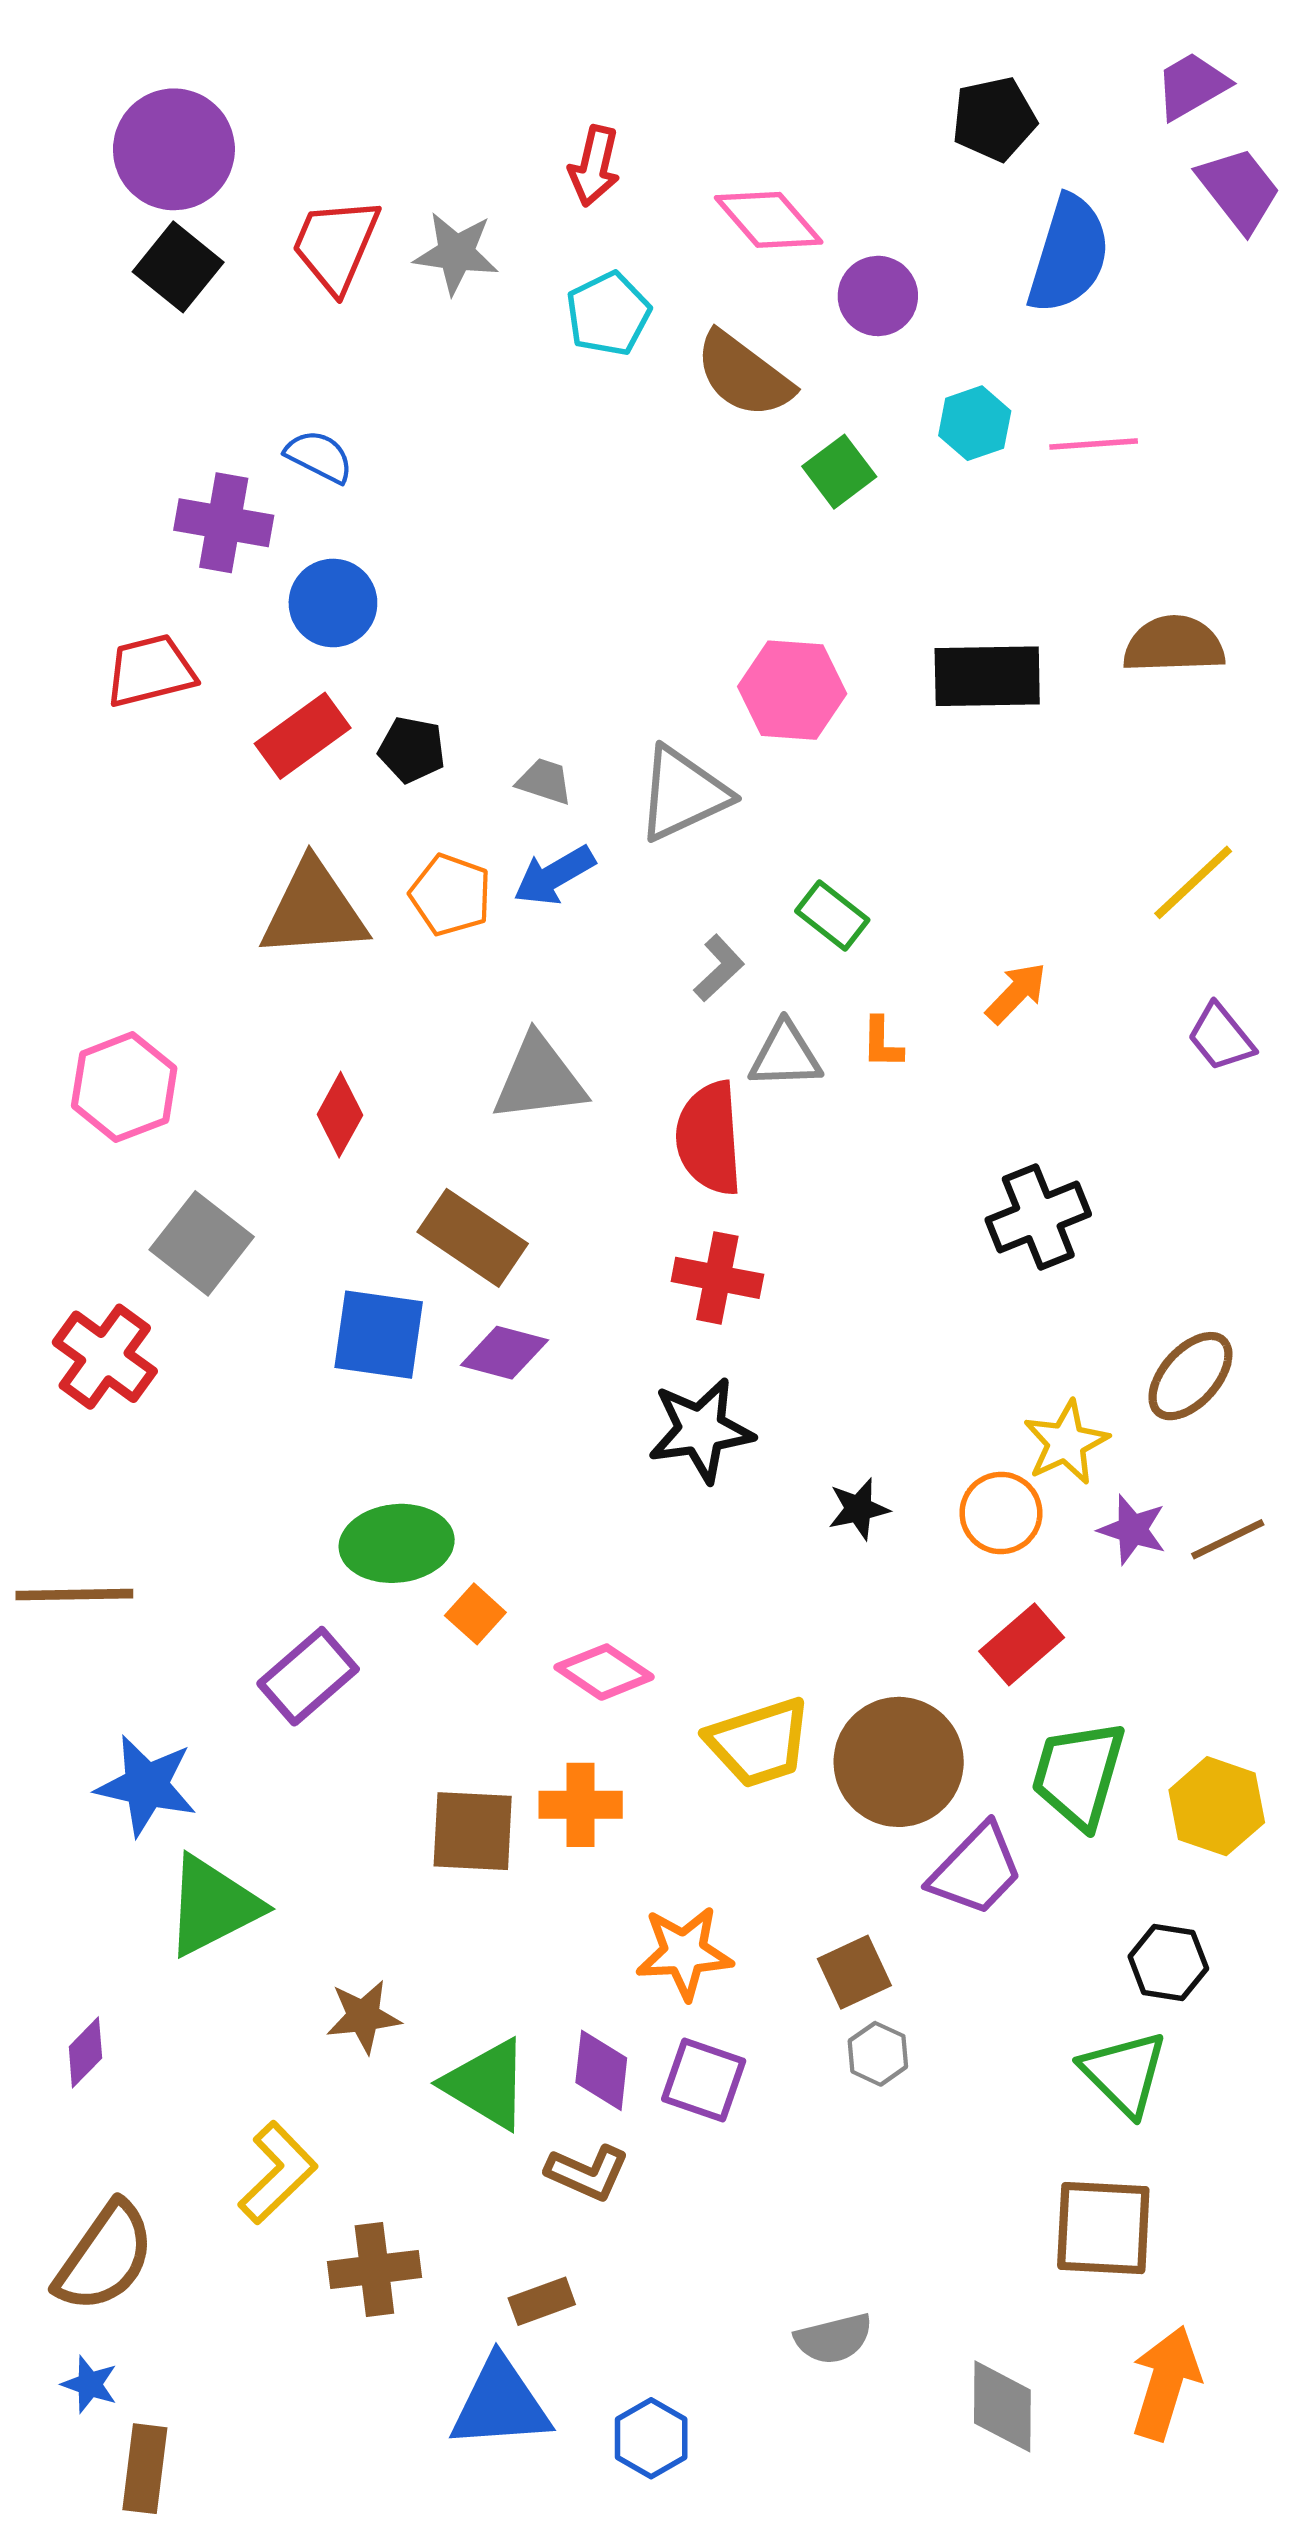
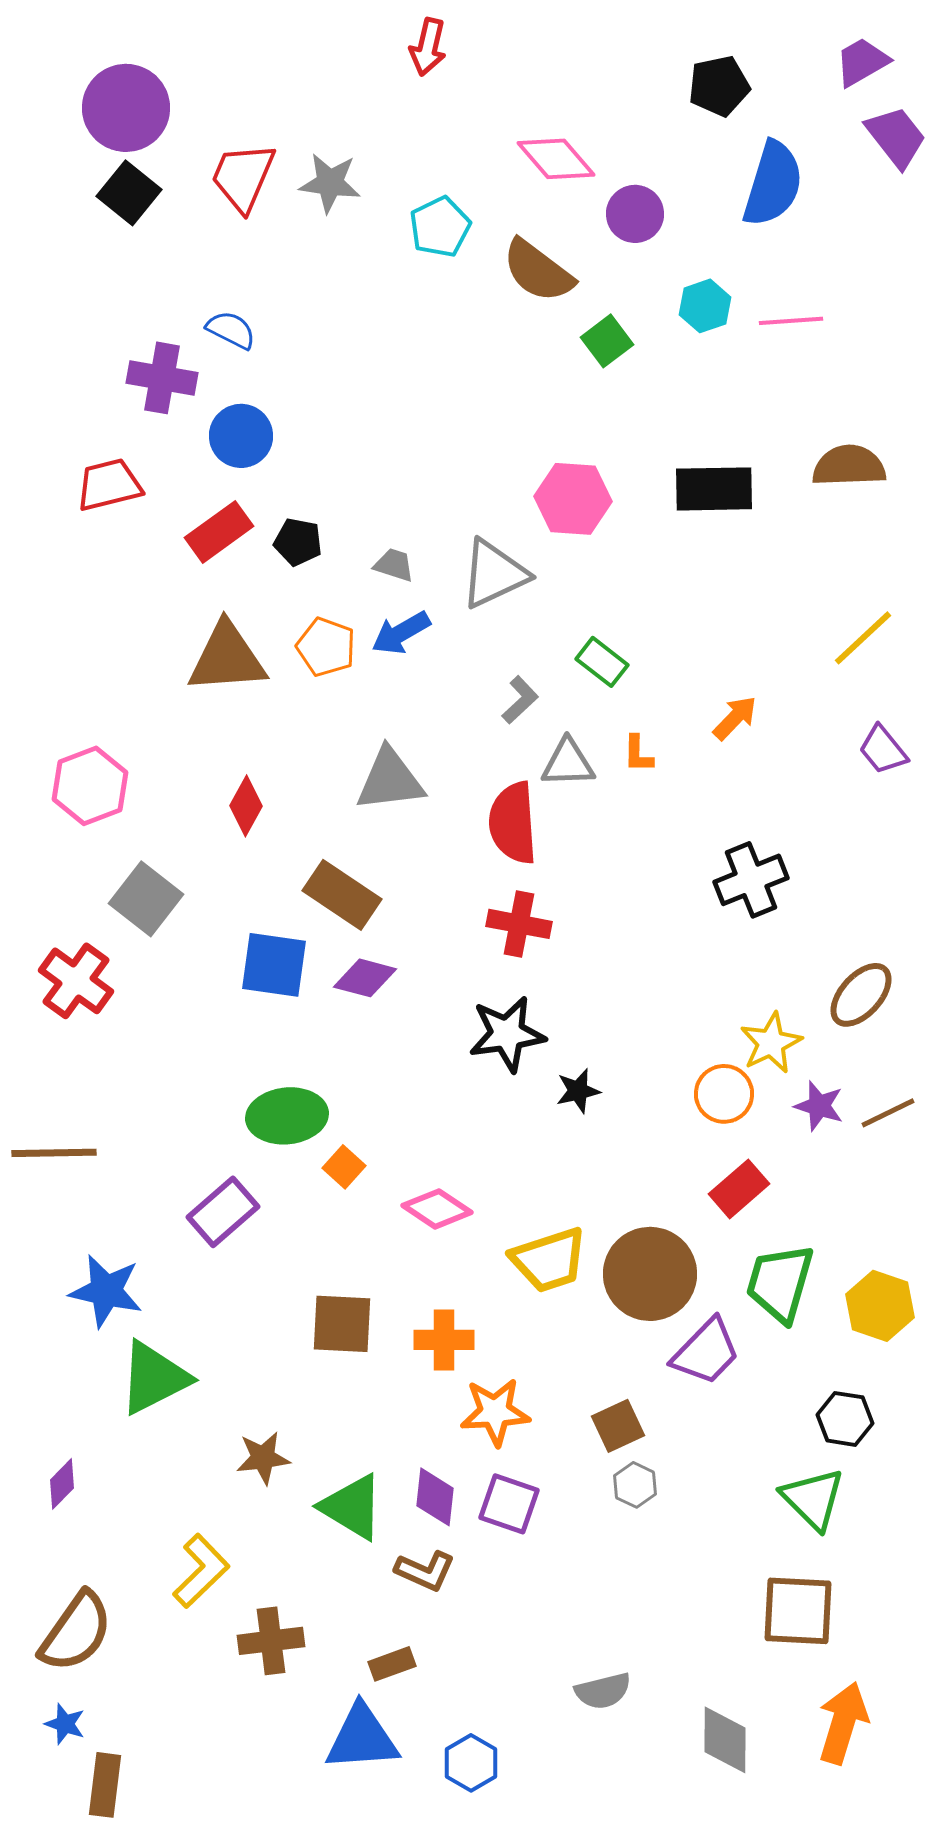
red arrow: (594, 166) -> (428, 47), moved
black star: (859, 1509) -> (578, 1091), moved
orange cross: (581, 1805) -> (444, 1340), moved

